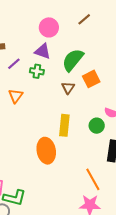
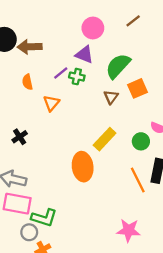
purple line: (14, 64) -> (61, 73), moved
yellow rectangle: (64, 125) -> (105, 139), turned 35
orange line: (93, 179) -> (138, 180), moved

